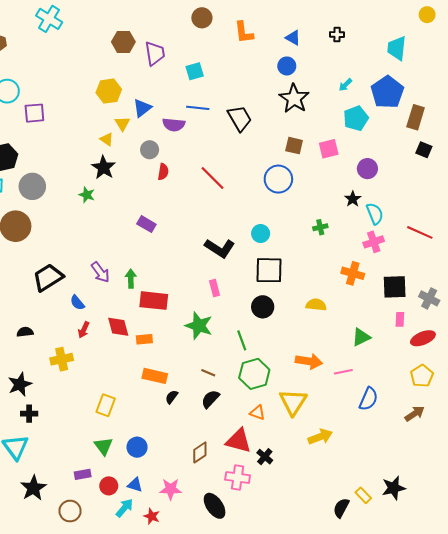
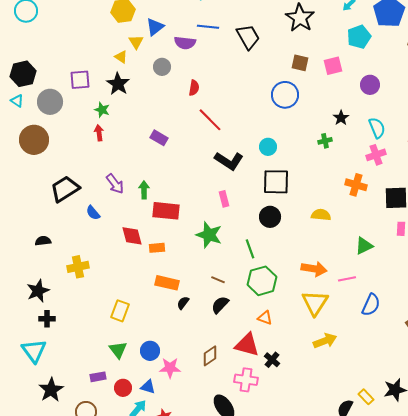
purple square: (34, 113) -> (80, 80), moved
red semicircle: (163, 172) -> (194, 88), moved
red line: (212, 178) -> (210, 120), moved
black star: (353, 199) -> (341, 118), moved
red arrow: (84, 330) -> (99, 133), moved, turned 147
yellow triangle: (293, 402) -> (315, 303), moved
pink star: (171, 489) -> (170, 368), moved

